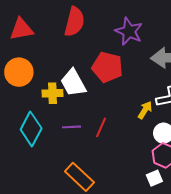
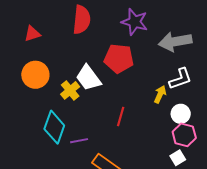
red triangle: (21, 29) -> (32, 34), size x0.7
yellow cross: (53, 93) -> (70, 90), turned -30
purple line: (72, 127) -> (79, 141), moved

